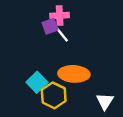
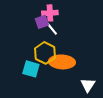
cyan square: (37, 82) -> (31, 69), turned -30
yellow hexagon: (54, 95) -> (45, 53), moved

